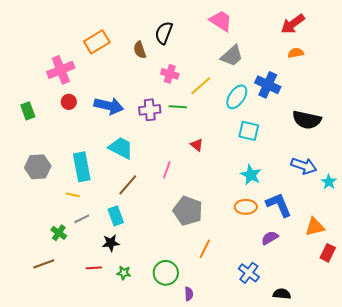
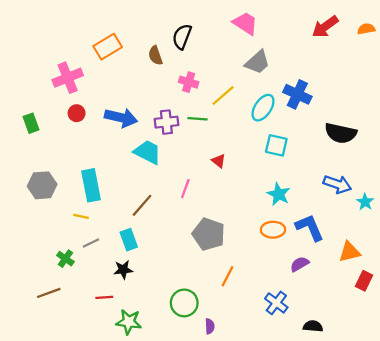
orange semicircle: (296, 53) -> (366, 29), moved
cyan trapezoid: (121, 148) -> (148, 152), moved
green star: (124, 273) -> (129, 322), moved, size x1.6

